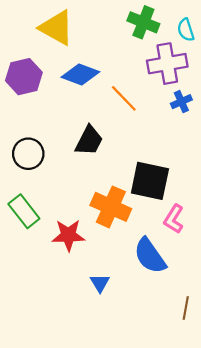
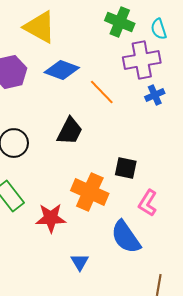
black square: (150, 181) -> (126, 168), size x0.6

